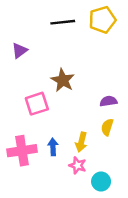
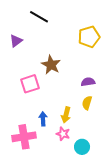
yellow pentagon: (102, 20) -> (89, 37), moved
black line: (63, 22) -> (39, 17), moved, turned 36
pink cross: (22, 151) -> (24, 137), moved

